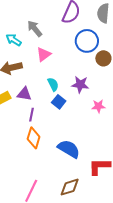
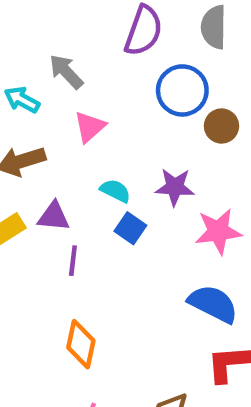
cyan semicircle: (53, 84) -> (115, 191), turned -32
pink star: (98, 106) -> (218, 231), size x1.5
orange diamond: (34, 138) -> (81, 344), moved
blue semicircle: (69, 149) -> (213, 304), moved

